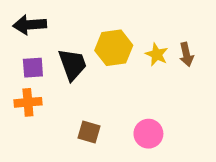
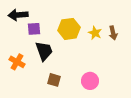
black trapezoid: (73, 64) -> (44, 51), moved
purple square: (33, 68) -> (34, 29), moved
orange cross: (28, 102) -> (17, 62), turned 35

